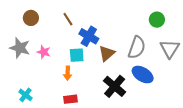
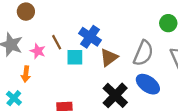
brown line: (68, 19) -> (57, 42), moved
orange arrow: (68, 73) -> (26, 74), moved

